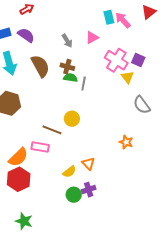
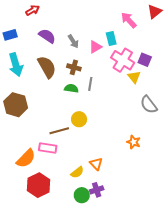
cyan rectangle: (109, 17) -> (111, 38), moved
purple semicircle: (26, 35) -> (47, 36), moved
pink triangle: (92, 37) -> (95, 47), moved
green semicircle: (70, 78) -> (71, 88), moved
brown line: (52, 130) -> (59, 131), turned -36
red hexagon: (19, 179) -> (39, 185), moved

